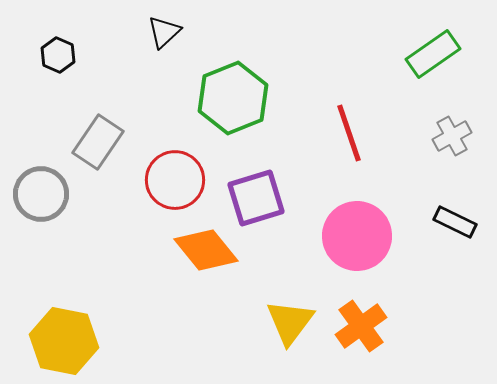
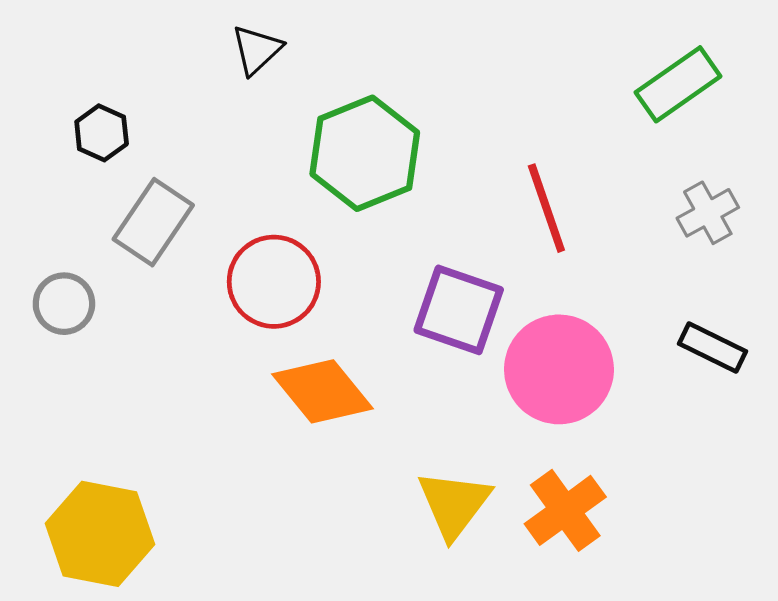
black hexagon: (58, 55) -> (102, 133), moved
gray circle: (41, 194) -> (64, 304), size x0.7
purple square: (256, 198) -> (459, 310), moved, turned 36

